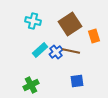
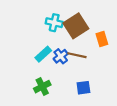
cyan cross: (33, 21) -> (54, 23), moved
green cross: (31, 85) -> (42, 87), moved

